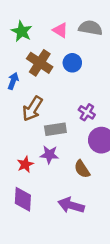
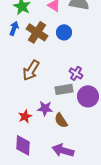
blue arrow: (13, 81) -> (14, 28), moved
gray rectangle: (55, 129) -> (64, 89), moved
brown semicircle: (82, 169) -> (61, 120), moved

